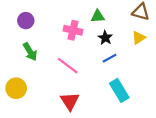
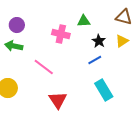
black star: (105, 38) -> (99, 41), moved
green arrow: (30, 52) -> (14, 46), moved, turned 132
pink line: (68, 66) -> (44, 67), moved

